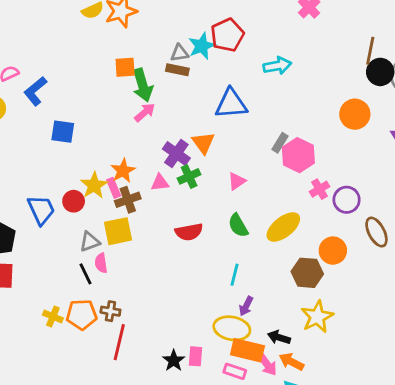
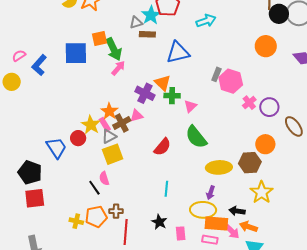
brown rectangle: (177, 70) -> (147, 34), moved
blue square: (63, 132) -> (76, 53), moved, size x1.4
green cross: (189, 176) -> (172, 96), moved, turned 35
brown cross: (128, 200) -> (122, 123), moved
green semicircle: (238, 225) -> (196, 137), size x1.4
yellow ellipse: (283, 227) -> (219, 167), moved, turned 45
red semicircle: (189, 232) -> (162, 147), turned -30
gray triangle: (90, 242) -> (109, 136), moved
cyan line: (235, 275) -> (166, 189), moved
black star: (174, 361) -> (159, 222), moved

